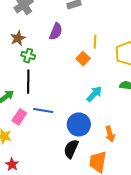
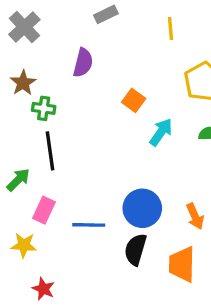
yellow line: (95, 42) -> (170, 28), moved
cyan arrow: (94, 94) -> (161, 132), moved
blue line: (43, 110) -> (89, 225), moved

